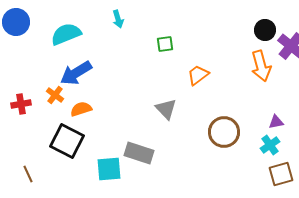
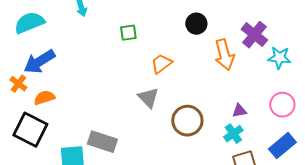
black circle: (265, 30) -> (196, 24), moved
gray triangle: (166, 109) -> (148, 98), moved

